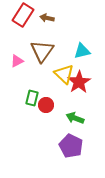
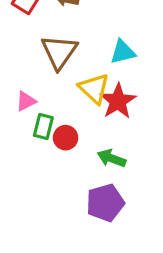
pink triangle: (17, 61) -> (26, 101), moved
purple pentagon: (71, 146) -> (105, 203), turned 30

